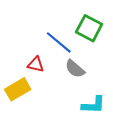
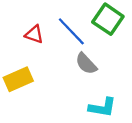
red triangle: (36, 65) -> (34, 34), moved

